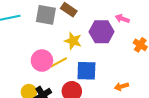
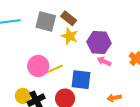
pink arrow: (122, 19) -> (104, 61), moved
yellow star: (73, 41) -> (70, 36), moved

